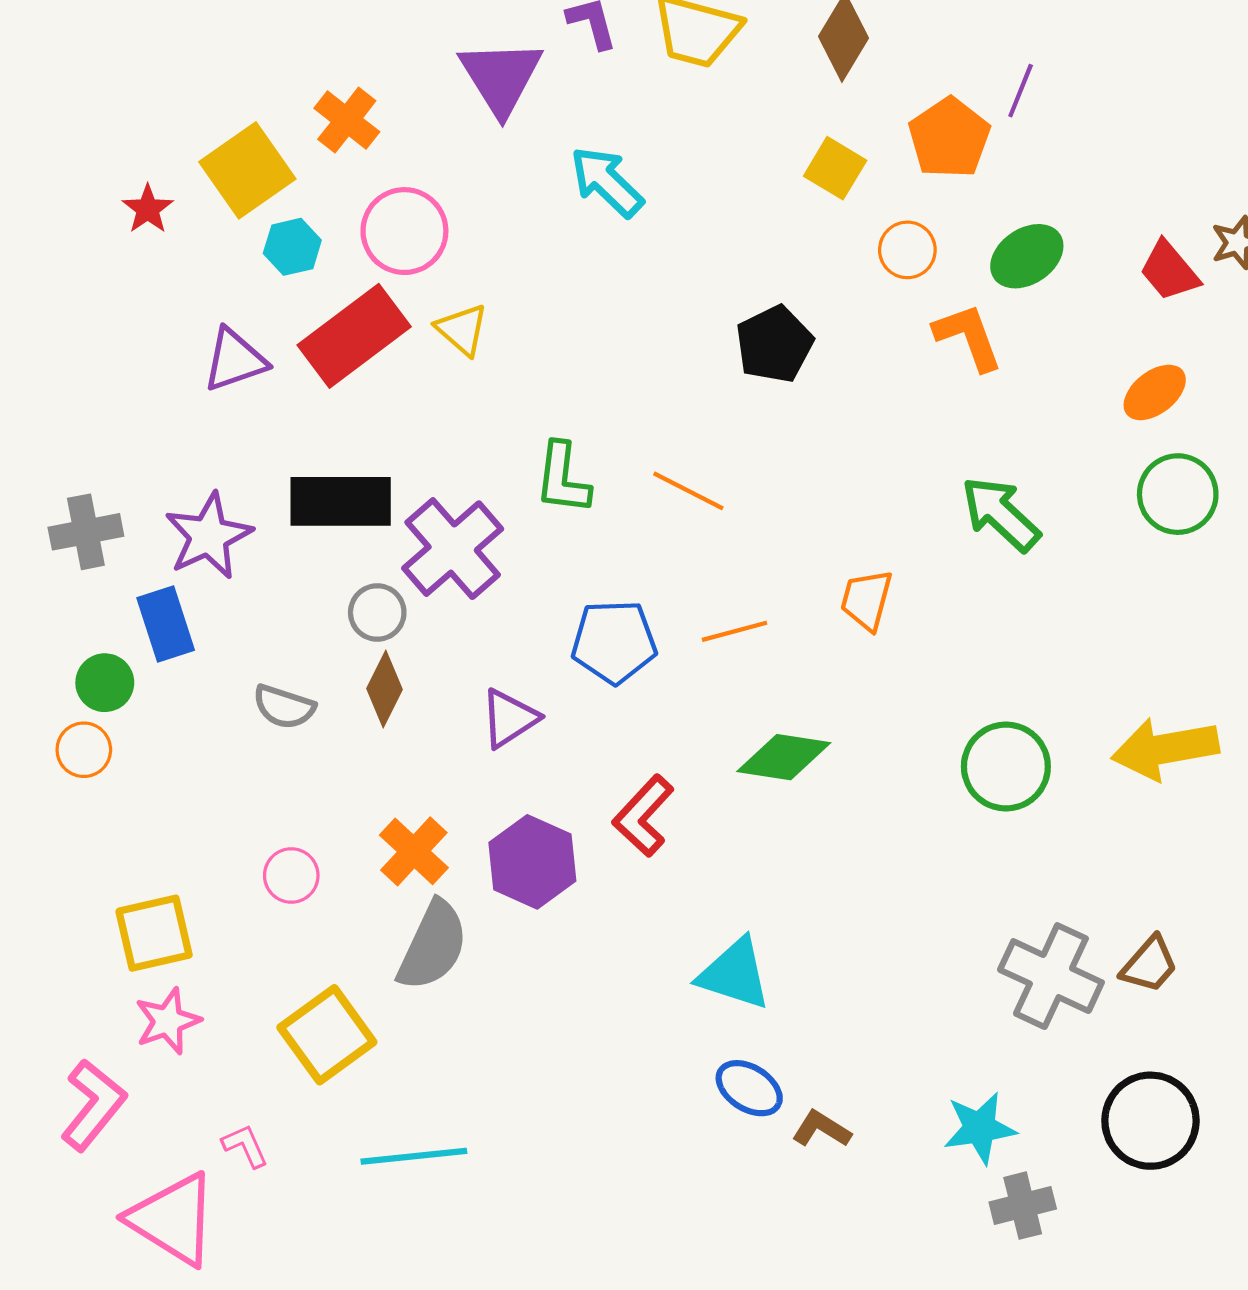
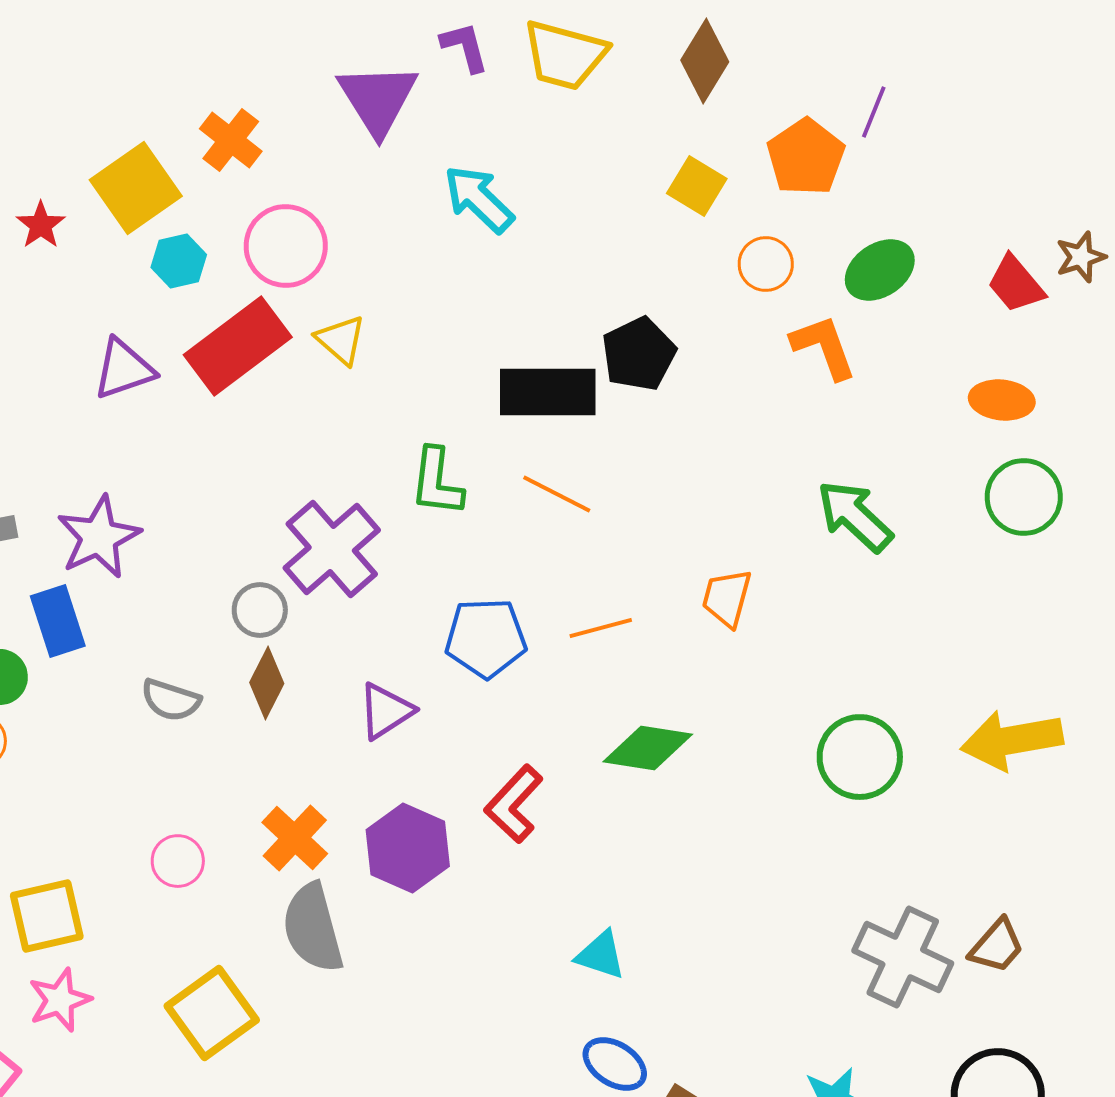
orange ellipse: (1155, 392) -> (1002, 400), turned 44
black rectangle: (341, 501) -> (548, 392), moved
gray semicircle: (433, 946) -> (313, 928), turned 140
cyan triangle: (735, 974) -> (601, 955), size x0.7

